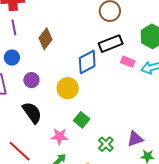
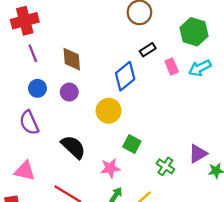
brown diamond: (45, 39) -> (72, 59), turned -30
black rectangle: (111, 44) -> (148, 50), size x0.6
pink rectangle: (128, 62) -> (172, 67), turned 56
purple circle: (31, 80) -> (69, 92), moved

